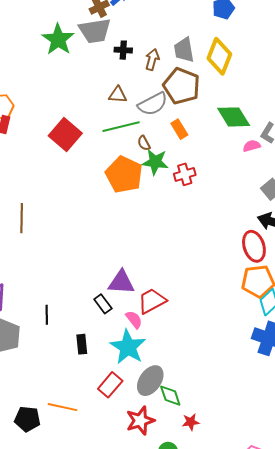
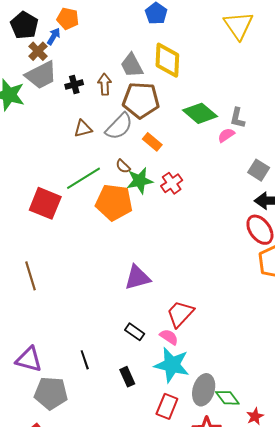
green line: (121, 127) -> (83, 178), moved
red square: (65, 135) -> (45, 203), moved
purple triangle: (121, 282) -> (137, 278), moved

